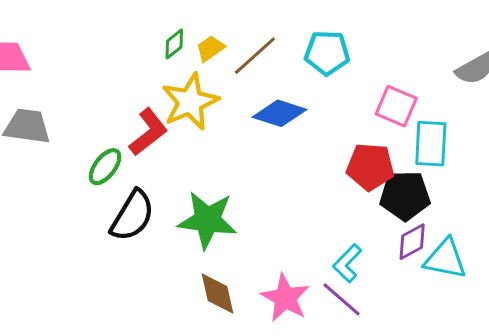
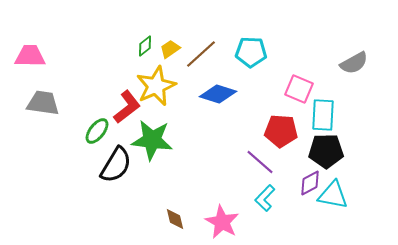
black pentagon: (405, 195) -> (326, 151), moved
green star: (207, 220) -> (152, 140), moved
brown diamond: (217, 294) -> (175, 219), size x0.7
purple line: (341, 299) -> (260, 162), moved

